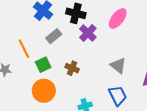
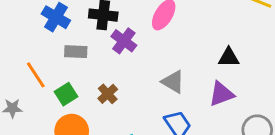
gray rectangle: (54, 36) -> (76, 52), turned 49
brown cross: (72, 68) -> (108, 94), turned 32

